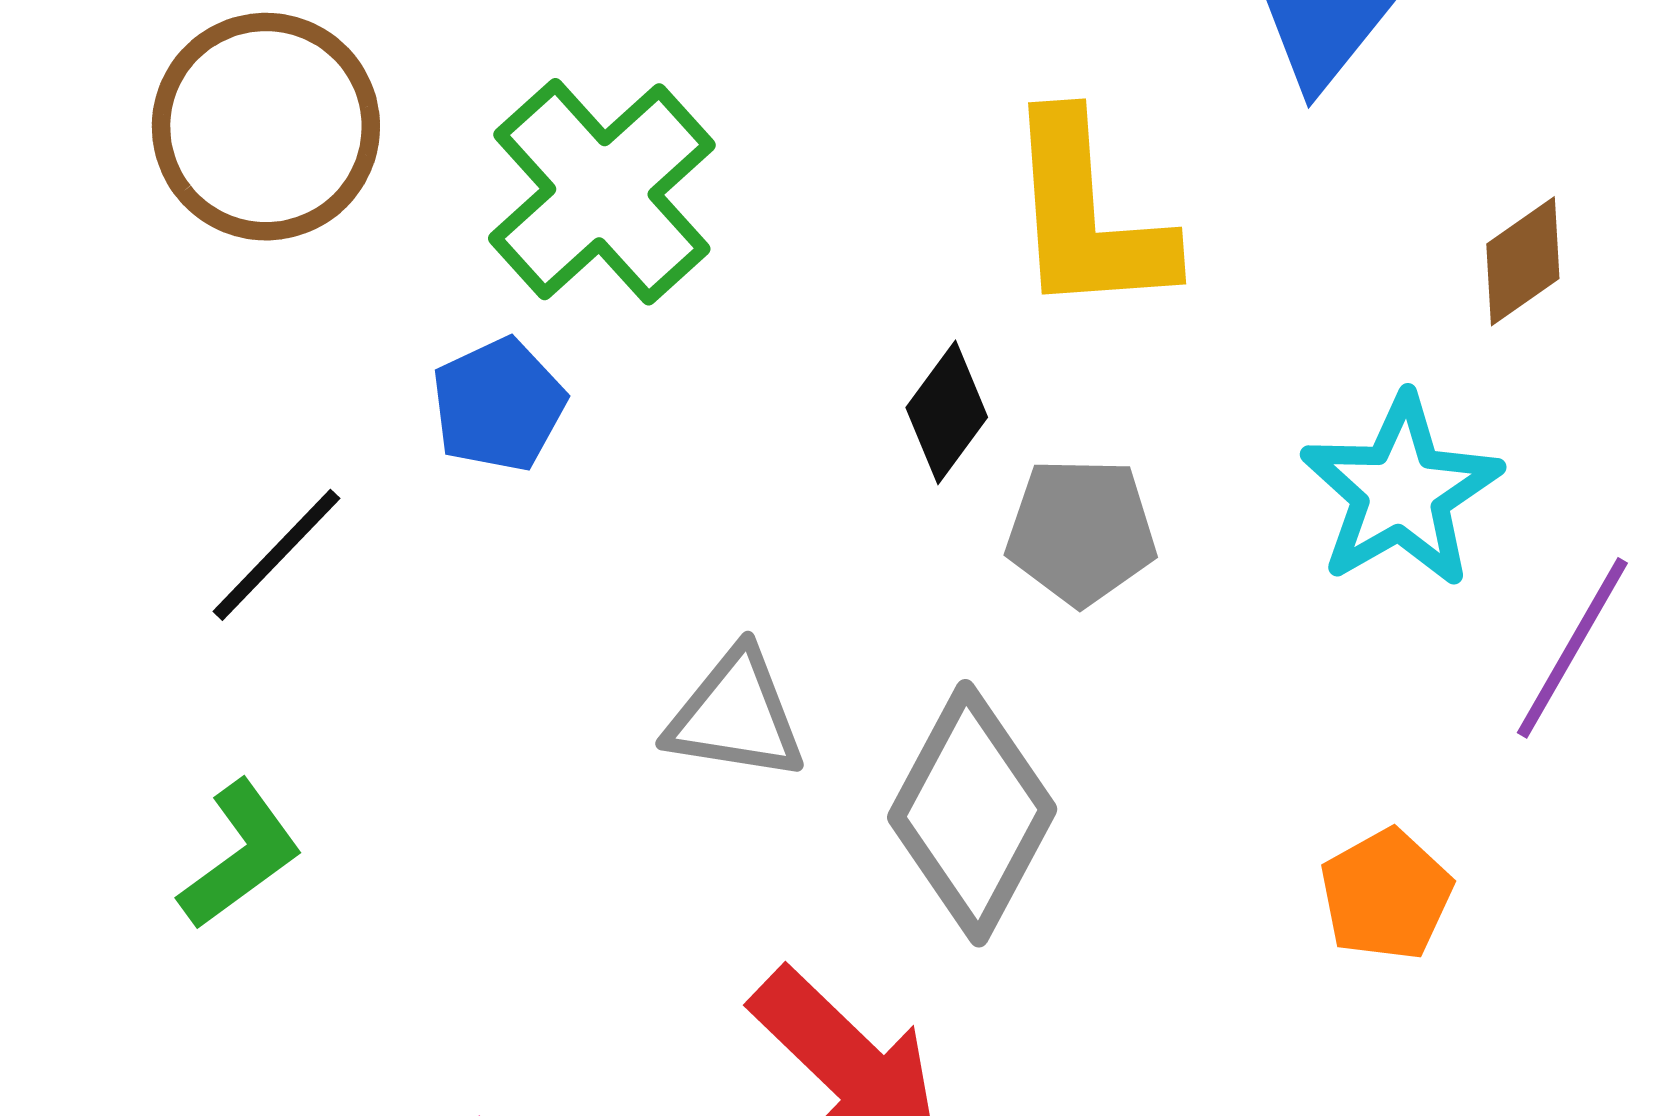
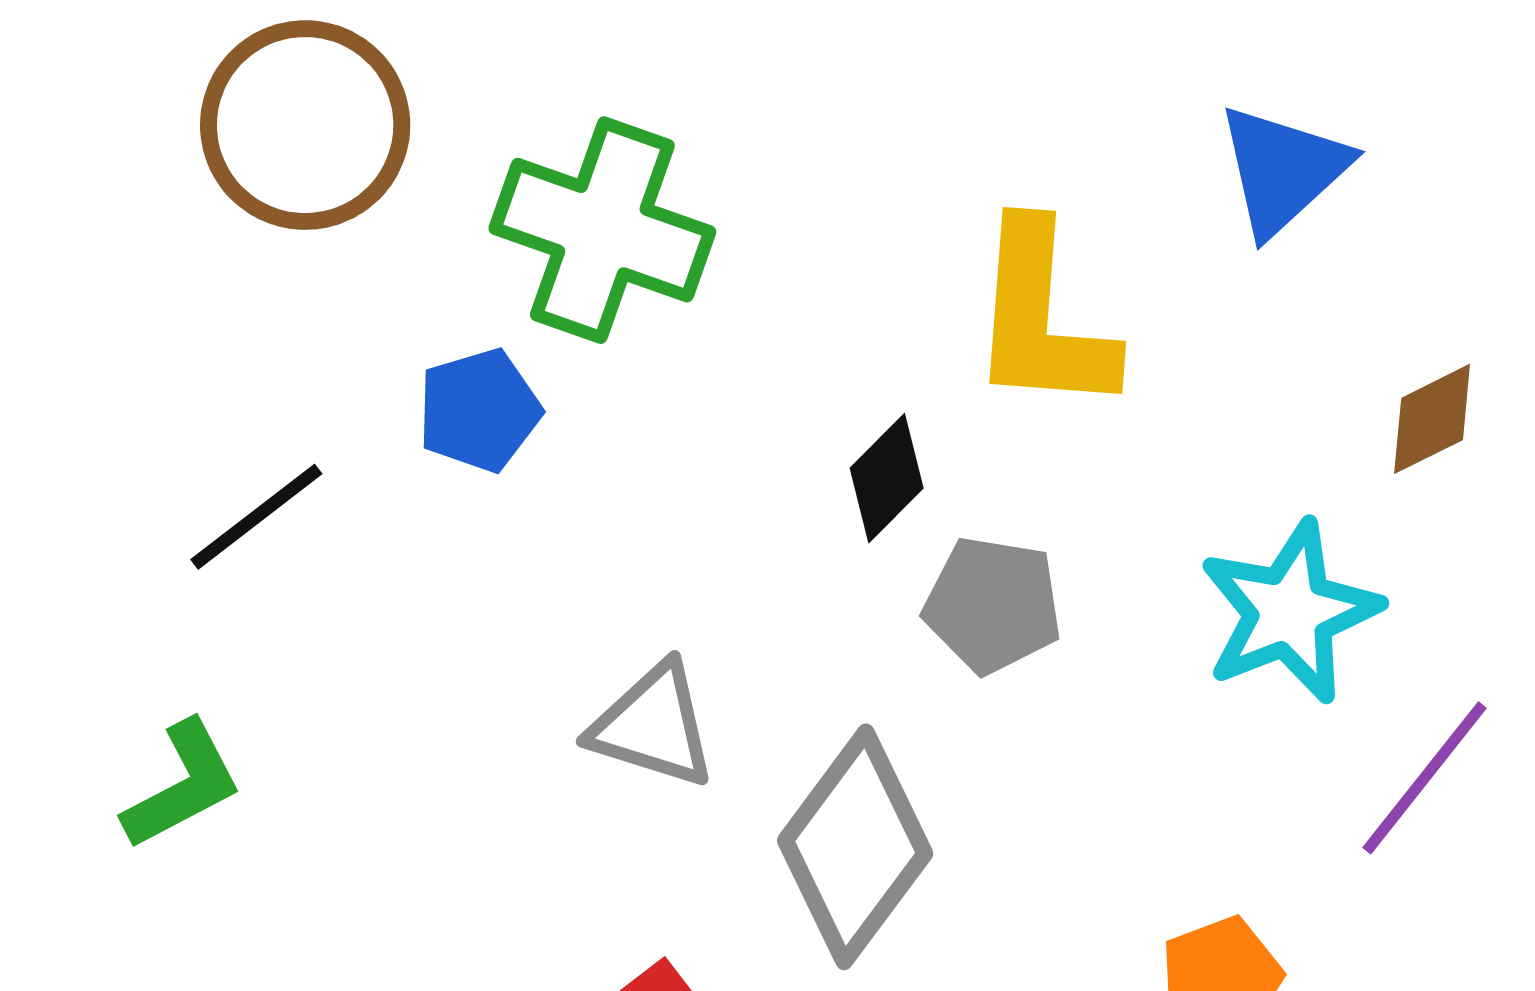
green cross: (602, 192) -> (602, 230), turned -37

